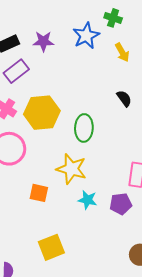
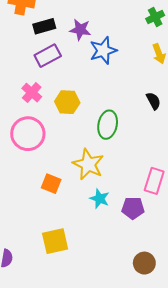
green cross: (113, 18) -> (155, 17), turned 36
blue star: (86, 36) -> (103, 50), moved
yellow hexagon: (42, 113) -> (67, 102), size x0.7

